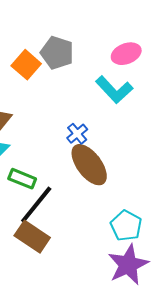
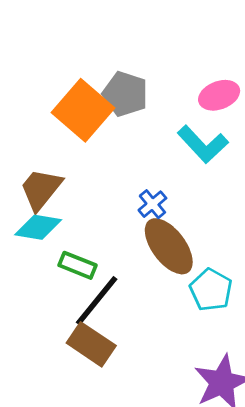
orange square: (26, 65) -> (83, 110), size x1.5
cyan pentagon: (126, 226) -> (211, 290), moved

